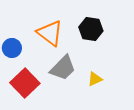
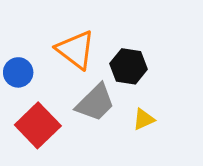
black hexagon: (91, 29) -> (129, 66), moved

